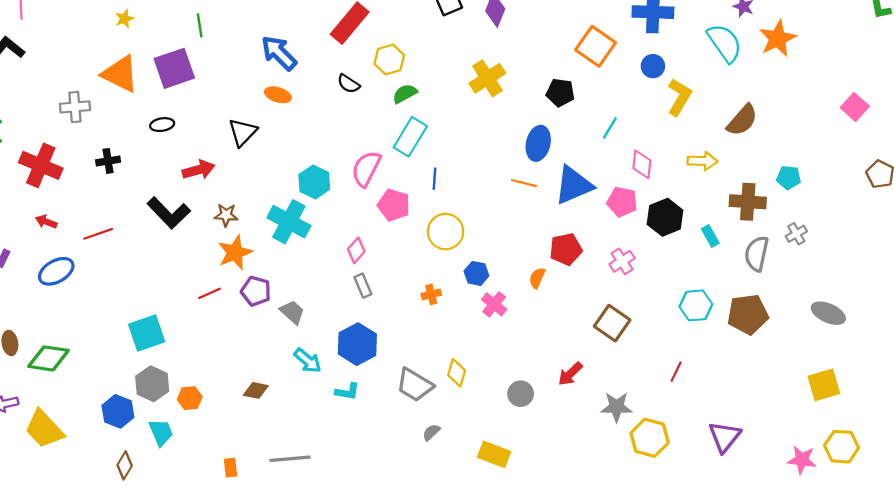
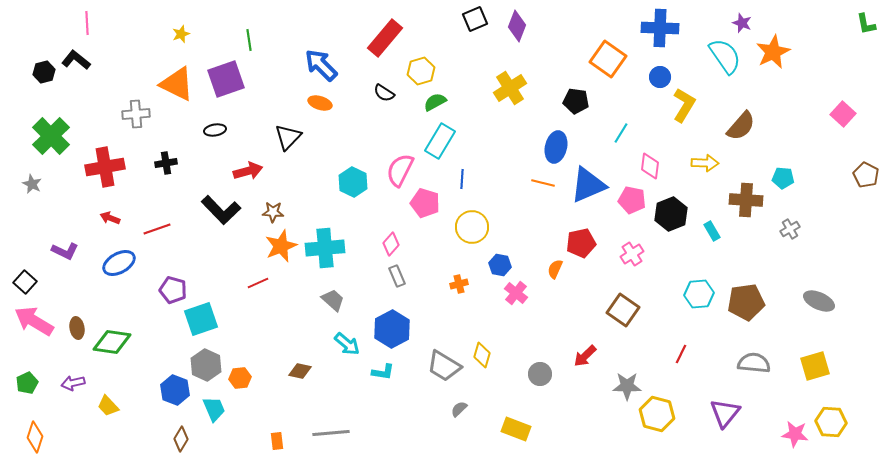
red cross: (41, 165) -> (105, 167), turned -33
cyan cross: (289, 222) -> (325, 248), moved, turned -33
gray semicircle: (757, 254) -> (754, 363), moved, turned 84
purple pentagon: (256, 291) -> (173, 290), moved
yellow trapezoid: (44, 429) -> (108, 406), size x0.6

